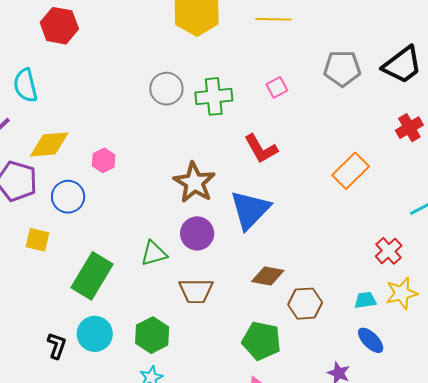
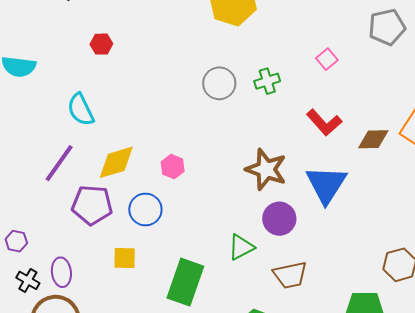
red hexagon: (59, 26) -> (101, 44), size x0.6
green cross: (214, 96) -> (267, 81), size x0.7
brown diamond: (268, 276) -> (373, 139), moved

